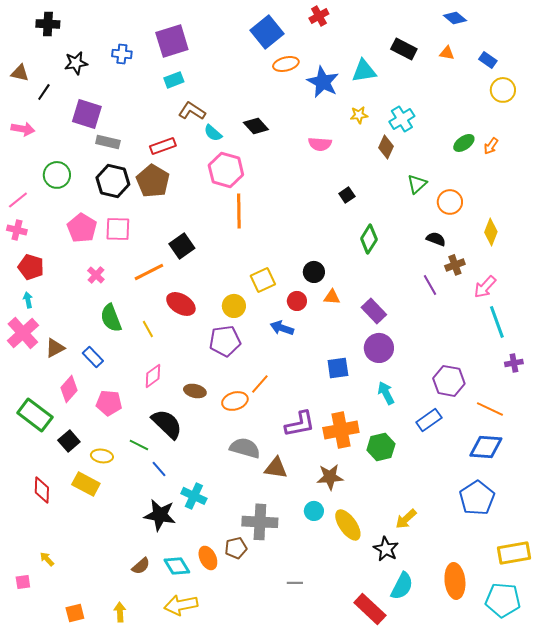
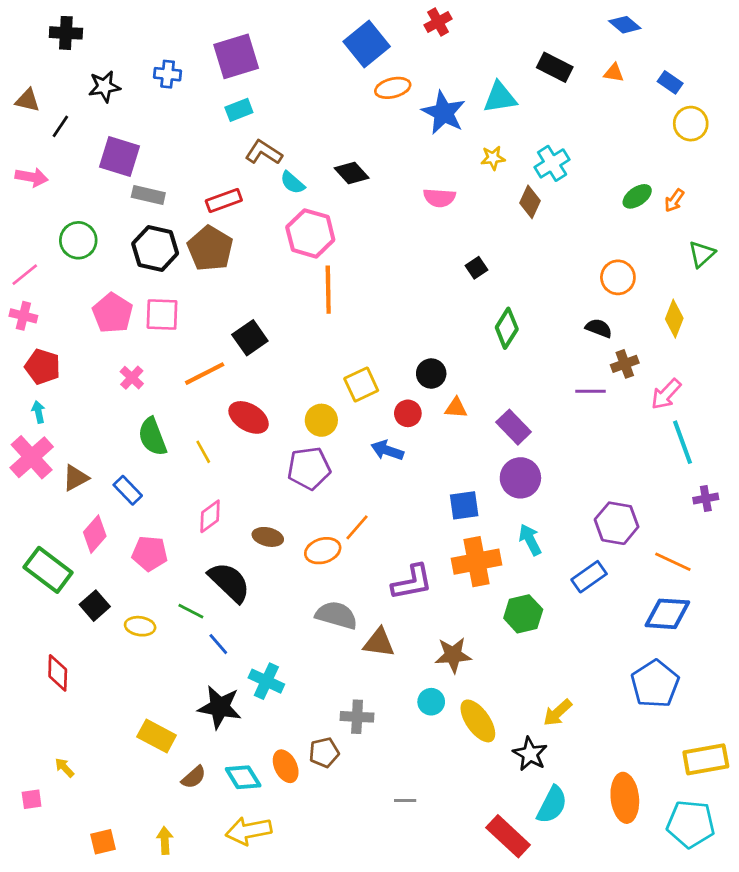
green triangle: (417, 184) -> (702, 254), moved
purple line: (430, 285) -> (590, 391), turned -60
orange cross: (341, 430) -> (476, 562), moved
yellow rectangle: (86, 484) -> (157, 736), moved
gray cross: (260, 522) -> (357, 717), size x0.7

